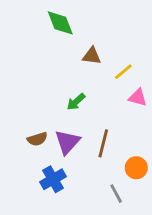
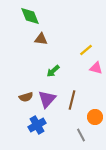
green diamond: (60, 23) -> (30, 16), moved
brown triangle: (92, 56) -> (41, 39), moved

